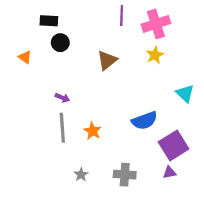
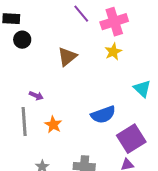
purple line: (122, 16) -> (81, 14), turned -42
purple arrow: (62, 98) -> (36, 96), moved

